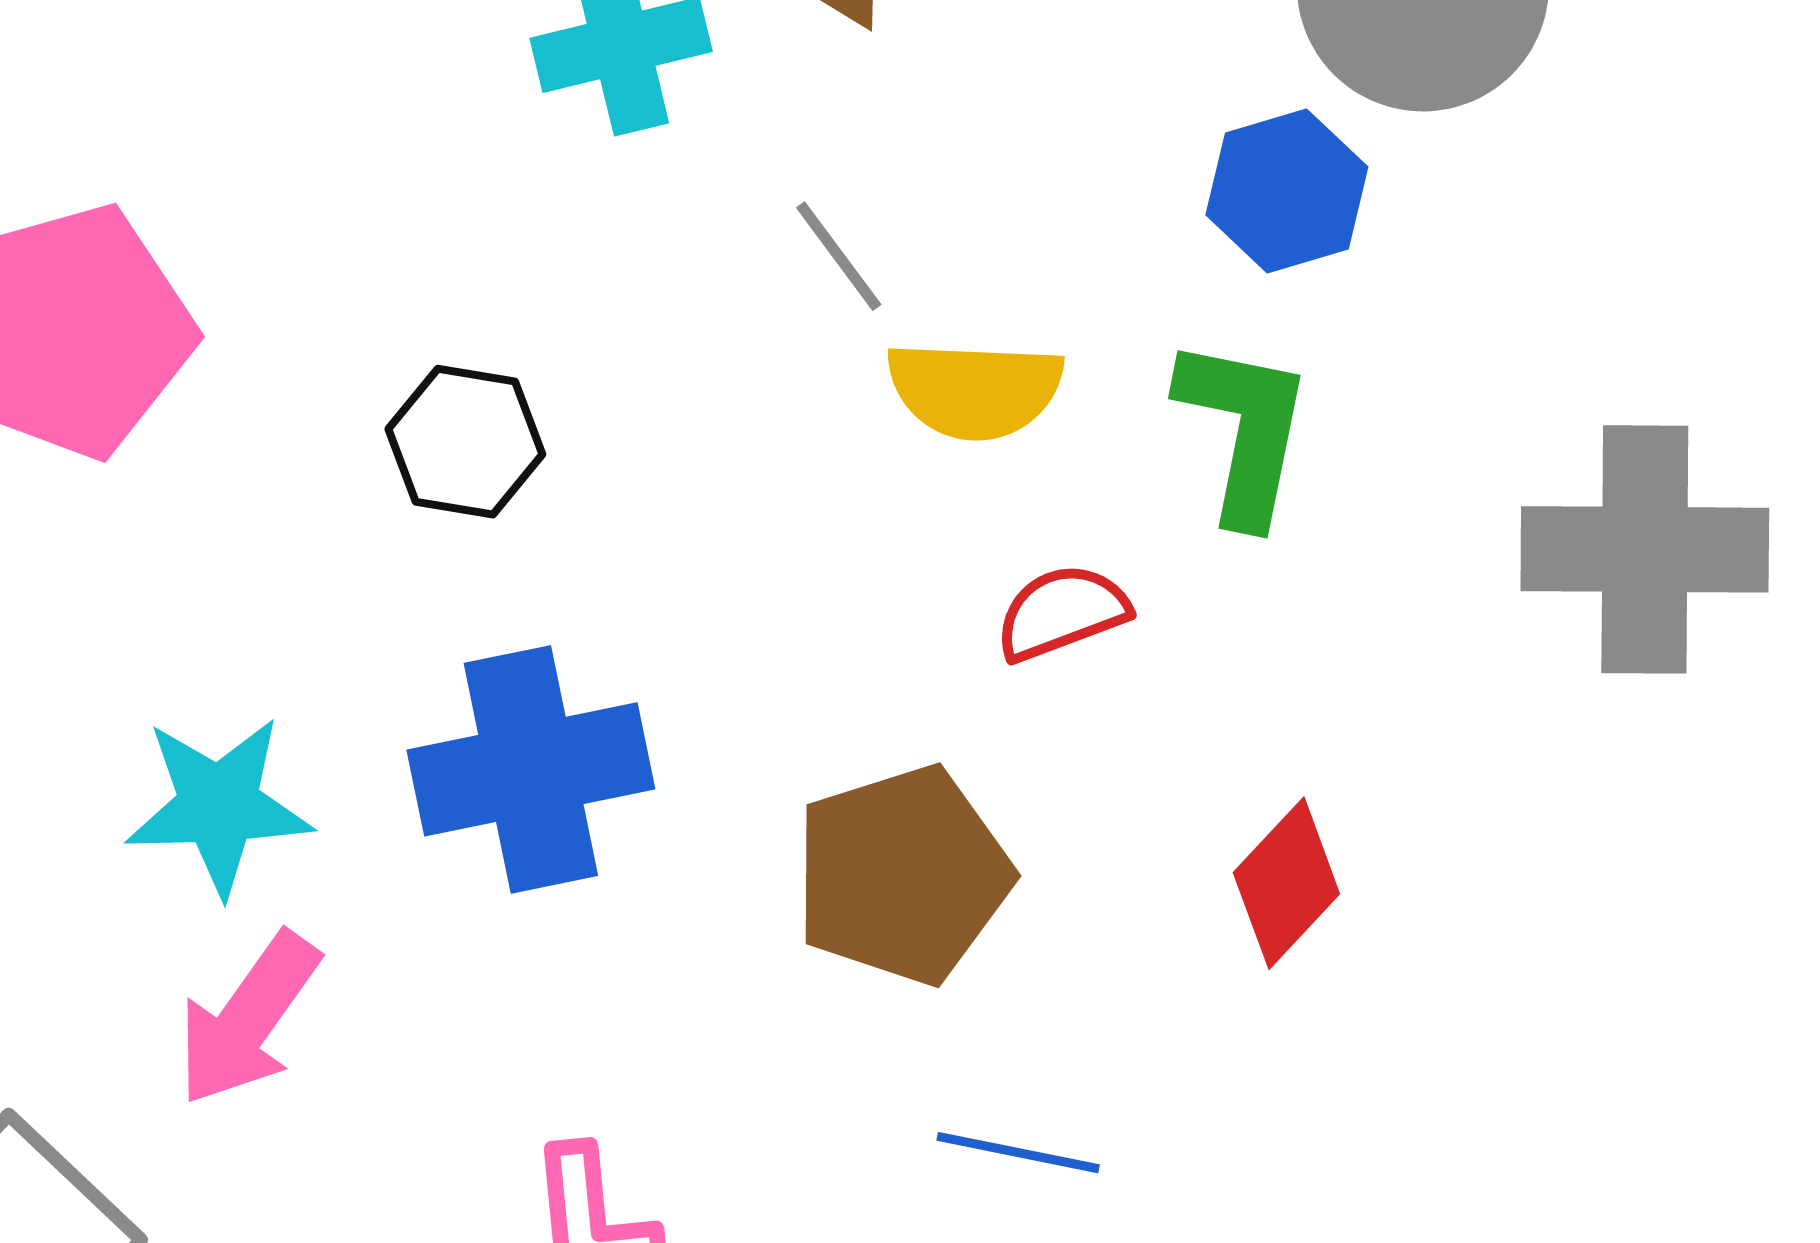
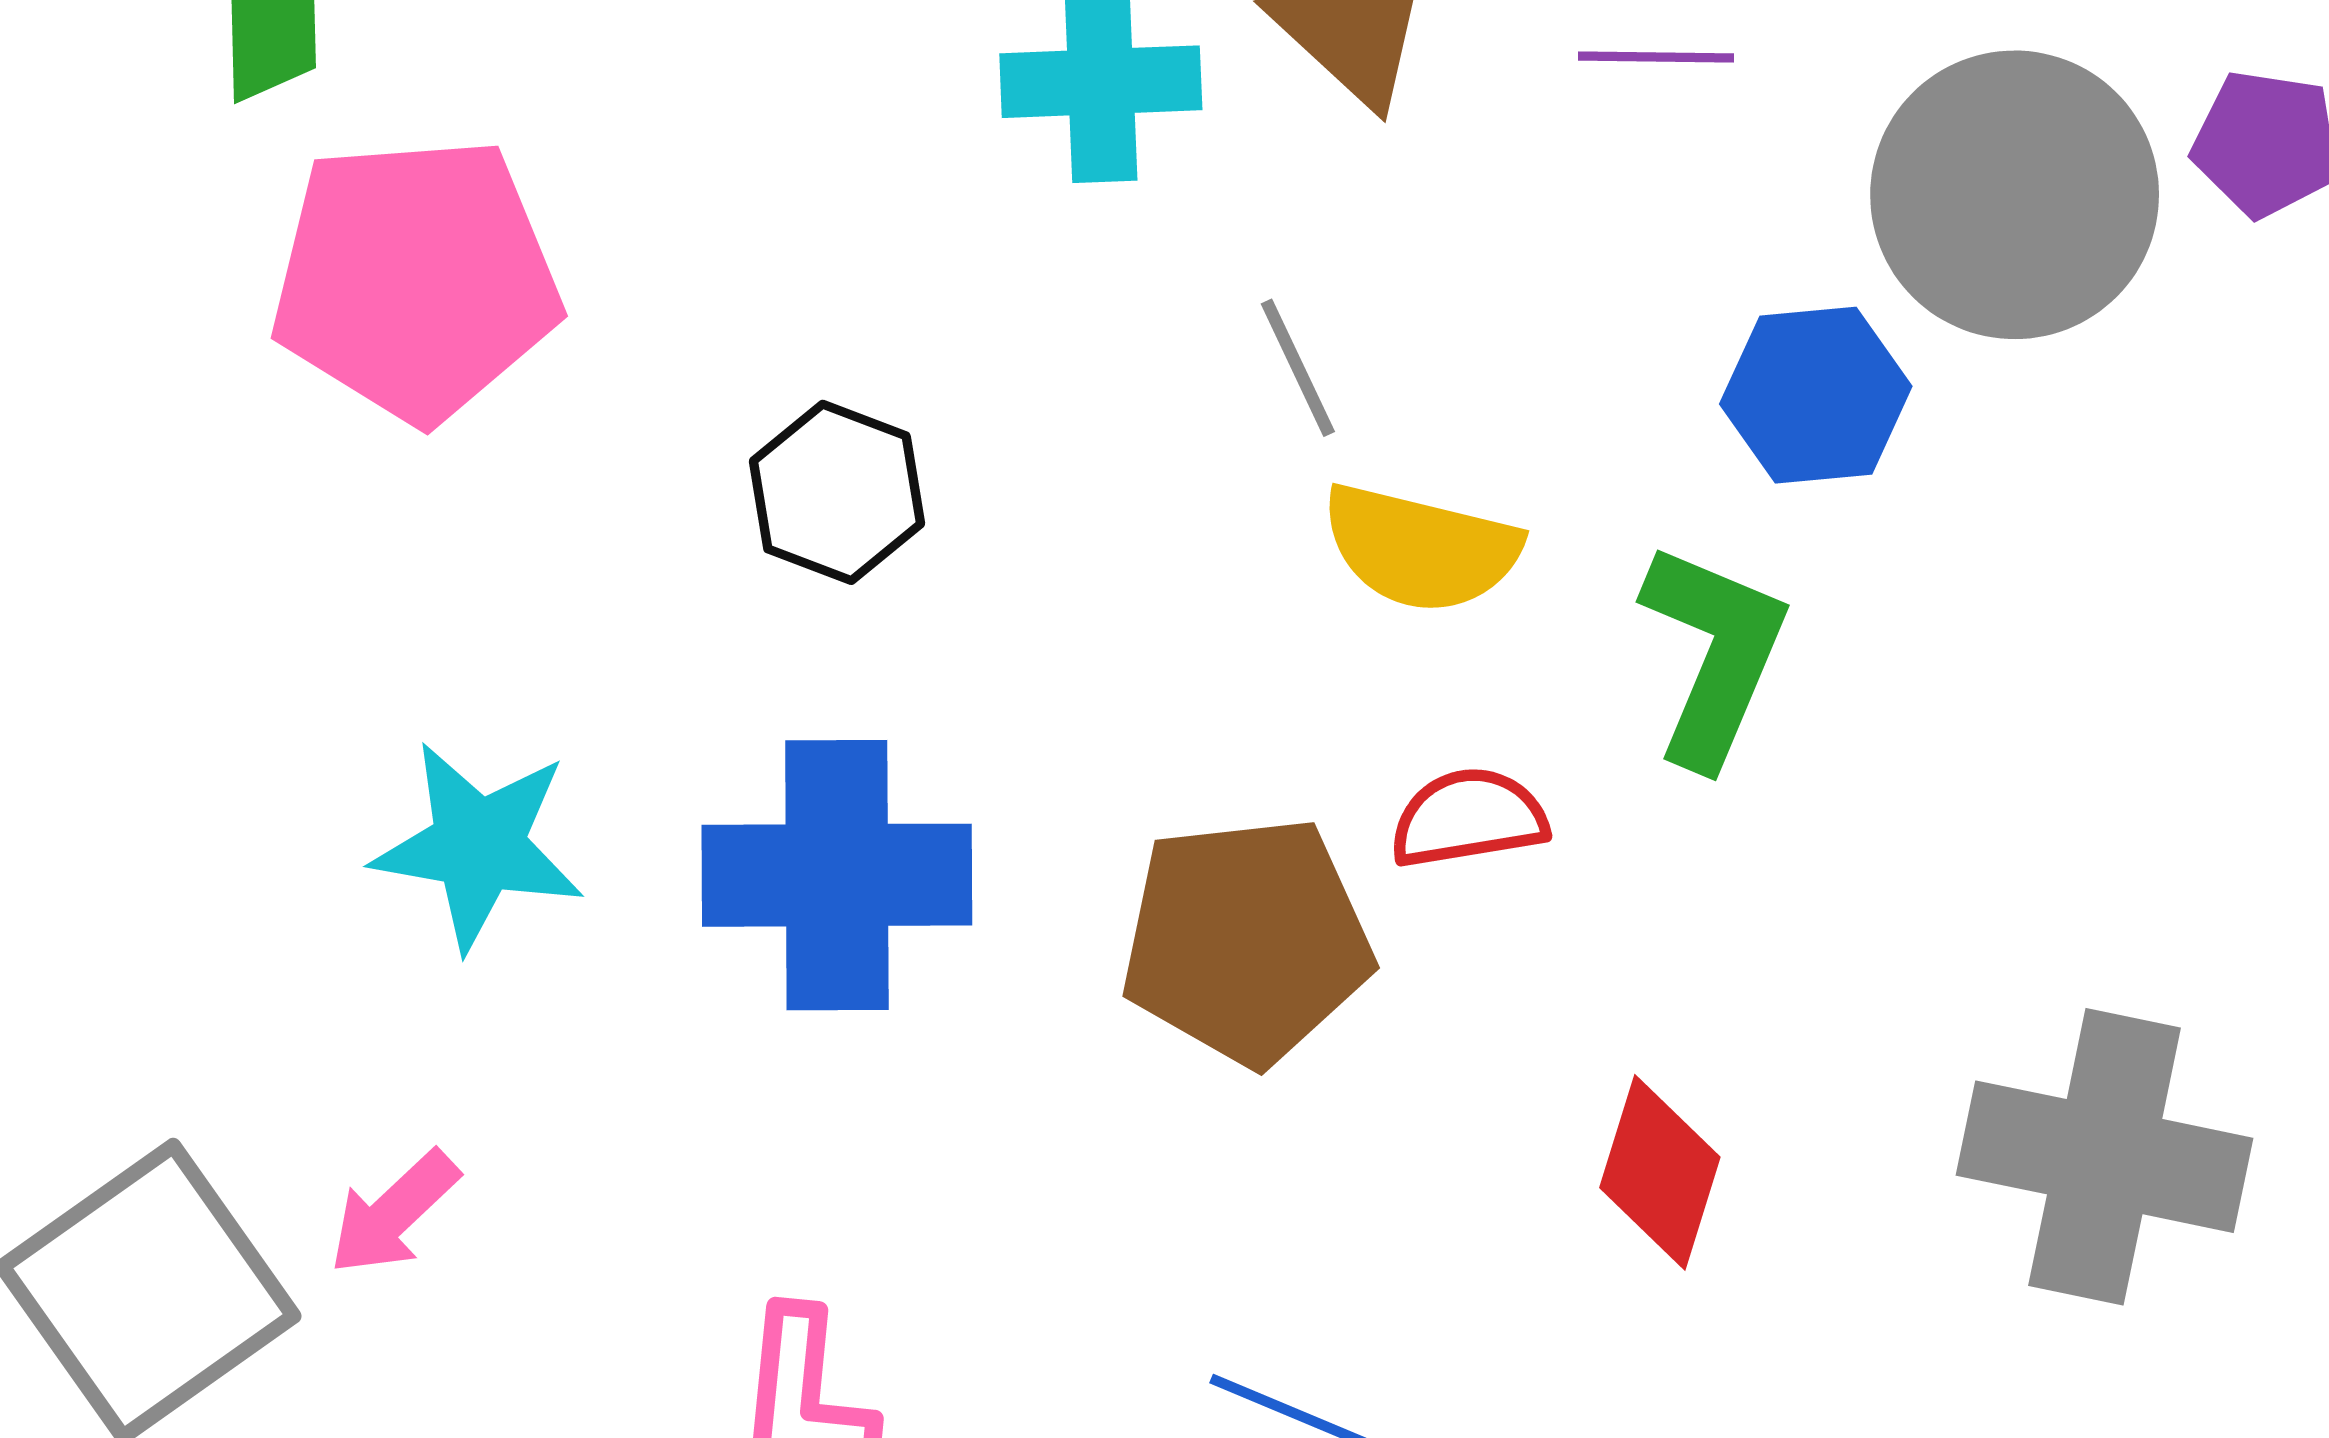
gray cross: (1645, 549) -> (2105, 1157), moved
brown pentagon: (903, 875) -> (1247, 941), moved
red diamond: (1286, 883) -> (1660, 1172), turned -37
pink arrow: (248, 1019) -> (394, 1213), moved, size x0.7

